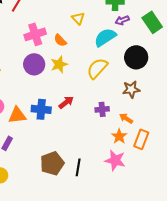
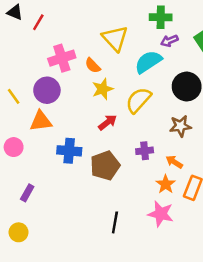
yellow triangle: (78, 18) -> (115, 38), size x1.6
purple circle: (34, 64) -> (47, 90), moved
yellow star: (59, 64) -> (103, 89), moved
red arrow: (66, 102) -> (108, 122), moved
orange triangle: (17, 115) -> (41, 121), moved
brown pentagon: (52, 163) -> (105, 166), moved

